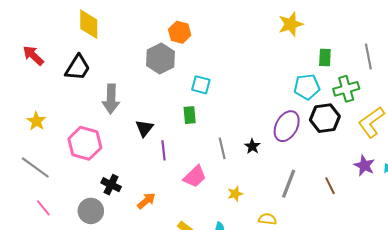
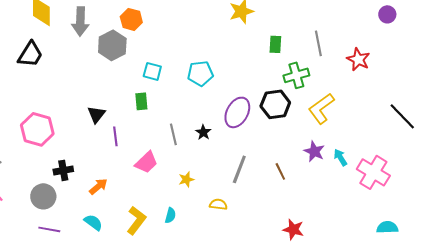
cyan pentagon: (307, 87) -> (200, 73), moved
gray arrow: (111, 99) -> (80, 21), moved
black cross: (111, 185) -> (63, 170), turned -36

